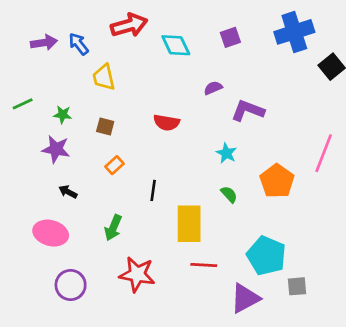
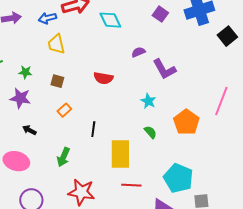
purple square: (230, 37) -> (160, 14), moved, turned -35
blue arrow: (79, 44) -> (47, 18), moved, turned -66
purple L-shape: (248, 111) -> (164, 69), turned -140

